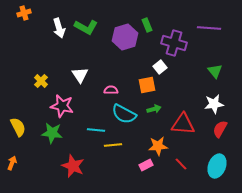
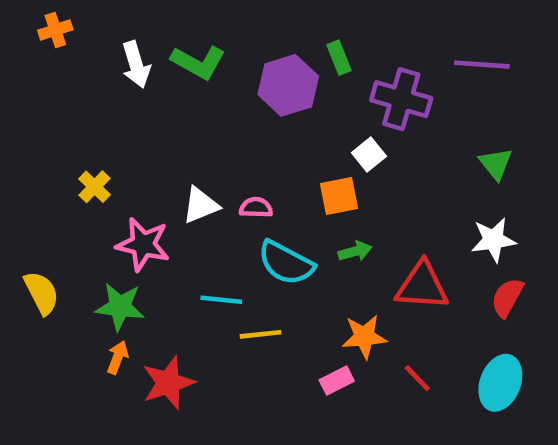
white triangle: (80, 75) -> (201, 205), moved, turned 42
orange arrow: (12, 163) -> (118, 357), moved
red star: (73, 166) -> (168, 383), turned 30

